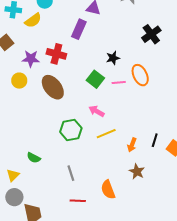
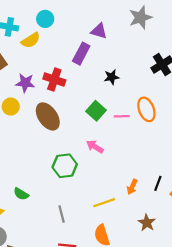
black star: (113, 58) -> (112, 77), moved
yellow line: (106, 134) -> (104, 203), moved
brown star: (137, 172) -> (147, 223), moved

